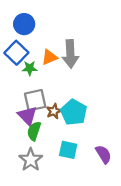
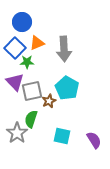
orange triangle: (49, 57) -> (37, 43), moved
cyan pentagon: (74, 112) -> (67, 88), moved
purple triangle: (27, 116) -> (15, 82), moved
gray star: (31, 160) -> (17, 133), moved

